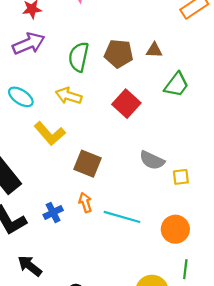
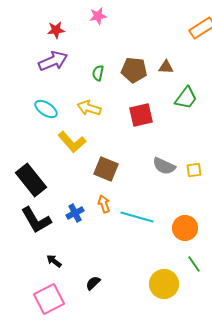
green semicircle: (79, 57) -> (98, 73), size x0.6
red square: (126, 104) -> (141, 115), turned 35
yellow square: (181, 177) -> (194, 170), moved
black arrow: (30, 266) -> (54, 261), size x0.7
green line: (185, 269) -> (194, 264), turned -42

